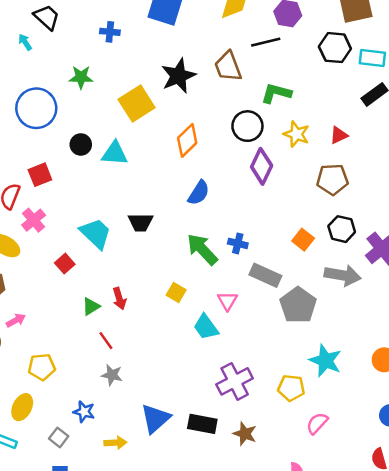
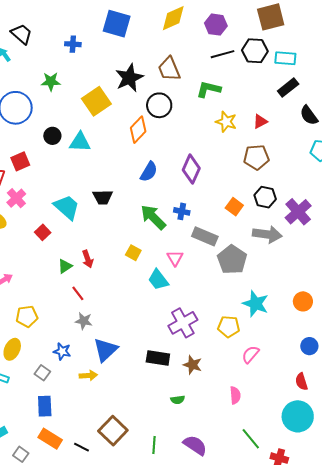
black line: (266, 42) -> (223, 54), moved
black circle: (247, 126) -> (159, 105), moved
purple diamond: (262, 166) -> (191, 169), moved
blue triangle: (156, 419) -> (105, 350), moved

